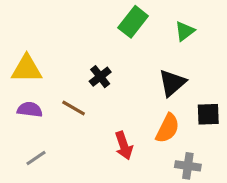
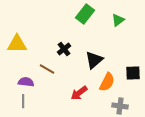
black triangle: (172, 83) -> (94, 60), moved
purple semicircle: (30, 110) -> (26, 82), moved
red arrow: (124, 146) -> (79, 93), turned 72
gray line: (36, 158) -> (23, 101), turned -56

